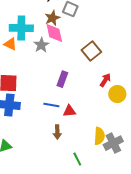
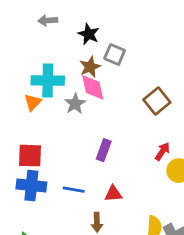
orange triangle: (10, 44) -> (33, 102), turned 48
brown square: (91, 51) -> (157, 101), moved
blue line: (51, 105) -> (74, 190), moved

